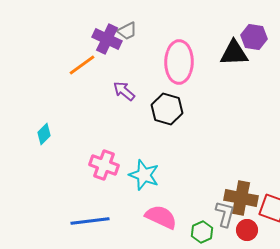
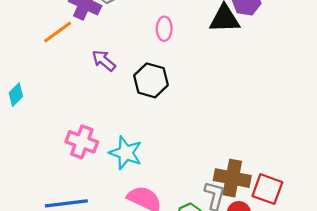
pink ellipse: (179, 62) -> (164, 29), size x0.5
cyan diamond: (44, 134) -> (16, 95), moved

